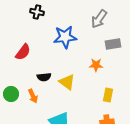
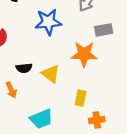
orange star: (96, 65) -> (84, 54), size x1.6
yellow rectangle: (108, 95) -> (81, 98), moved

